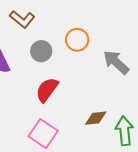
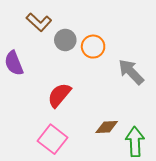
gray circle: (41, 51) -> (65, 40), moved

